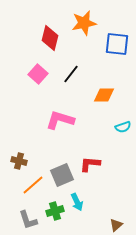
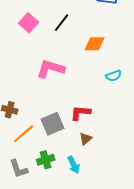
cyan arrow: (77, 202) -> (74, 165), moved
brown triangle: (116, 225) -> (86, 139), moved

